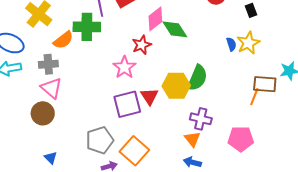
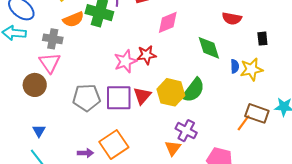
green diamond: (175, 29) -> (209, 48), moved
red star: (142, 45) -> (146, 55), moved
gray pentagon: (100, 140) -> (87, 98), moved
blue triangle: (51, 158) -> (39, 131), moved

